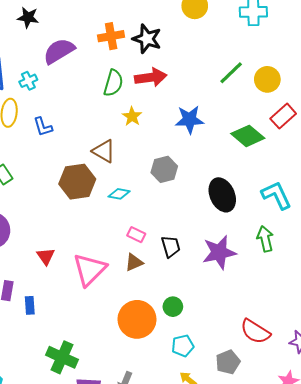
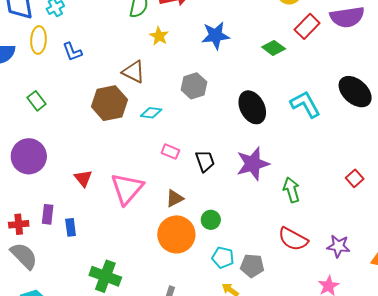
green diamond: (248, 136) -> (274, 48), size x0.7
green arrow: (265, 239) -> (292, 190), moved
brown triangle: (134, 262) -> (175, 198), moved
cyan pentagon: (183, 346) -> (223, 258), turned 30
gray pentagon: (228, 362) -> (252, 266), moved, turned 30

